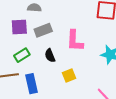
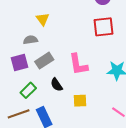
yellow square: (69, 76) -> (80, 101), turned 32

